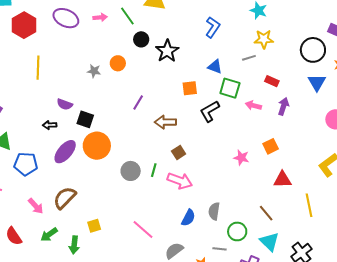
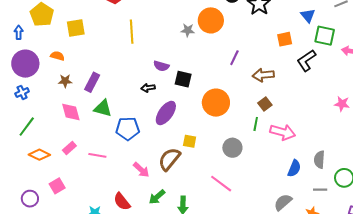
orange circle: (118, 63) -> (211, 20), size x1.6
blue triangle: (215, 67) -> (308, 15), turned 35
orange circle: (97, 146) -> (216, 103), moved
brown square: (179, 153) -> (265, 104), moved
gray circle: (131, 171) -> (232, 148), moved
yellow square: (94, 226) -> (190, 141), moved, turned 32
pink line: (143, 229) -> (221, 184), moved
gray line: (219, 249) -> (320, 190), moved

